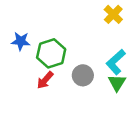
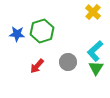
green hexagon: (51, 53) -> (42, 31), moved

